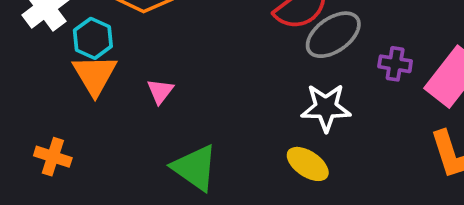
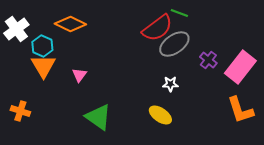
purple cross: (395, 64) -> (208, 60), turned 30
white star: (326, 108) -> (170, 84), size x0.6

